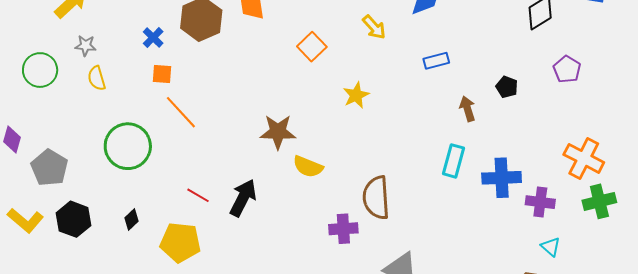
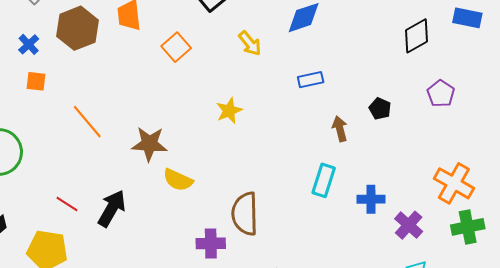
orange square: (312, 47) -> (176, 47), moved
orange line: (181, 112) -> (87, 122), moved
blue cross: (502, 178) -> (371, 199), size x0.7
purple cross: (540, 202) -> (409, 225), turned 32

